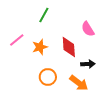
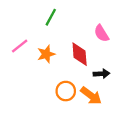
orange circle: (48, 77) -> (66, 91), moved

